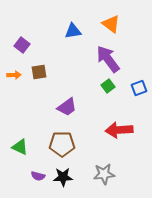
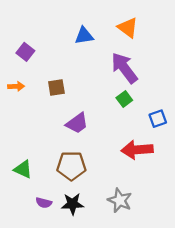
brown square: (39, 72) -> (56, 88), moved
blue square: (139, 88) -> (158, 119), moved
gray star: (104, 174) -> (120, 200), turned 30

